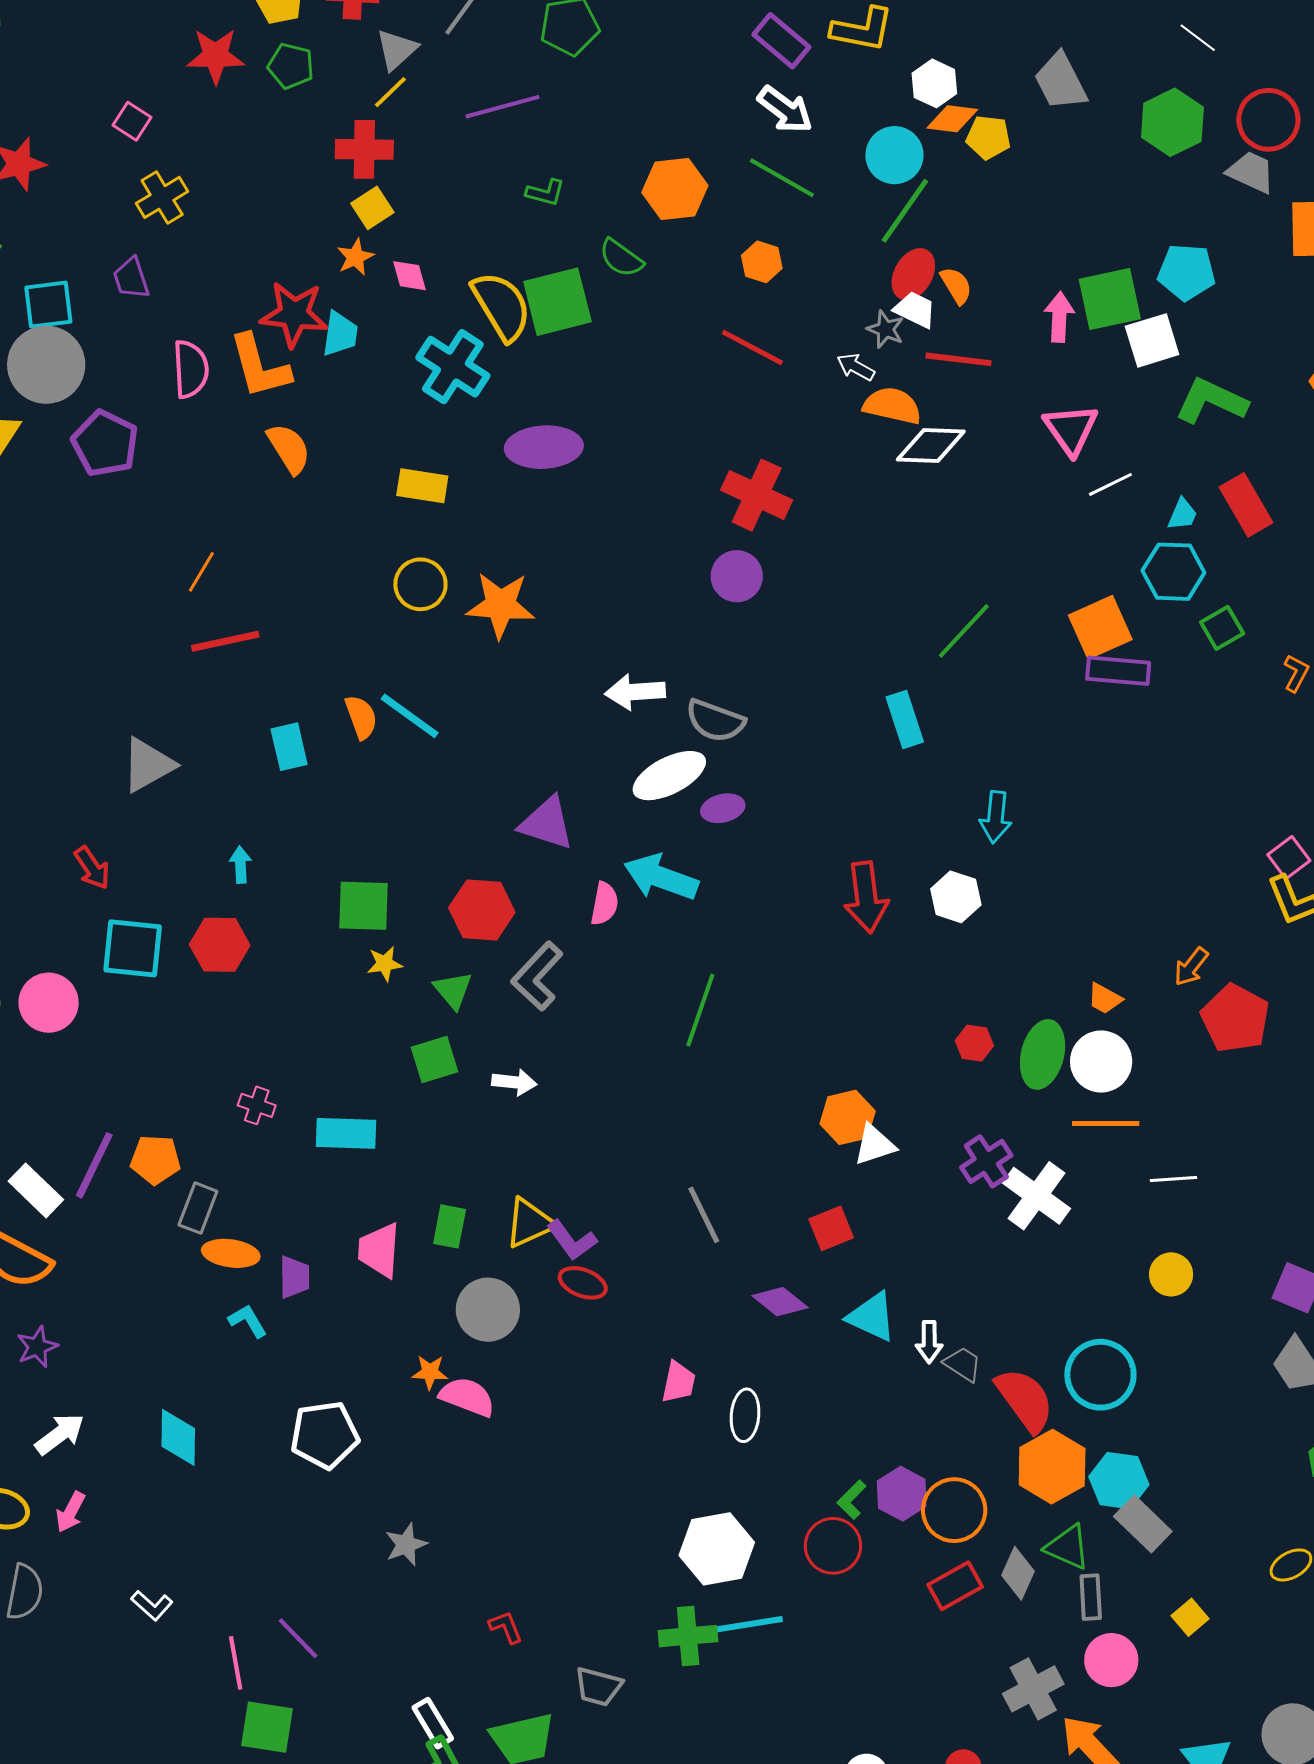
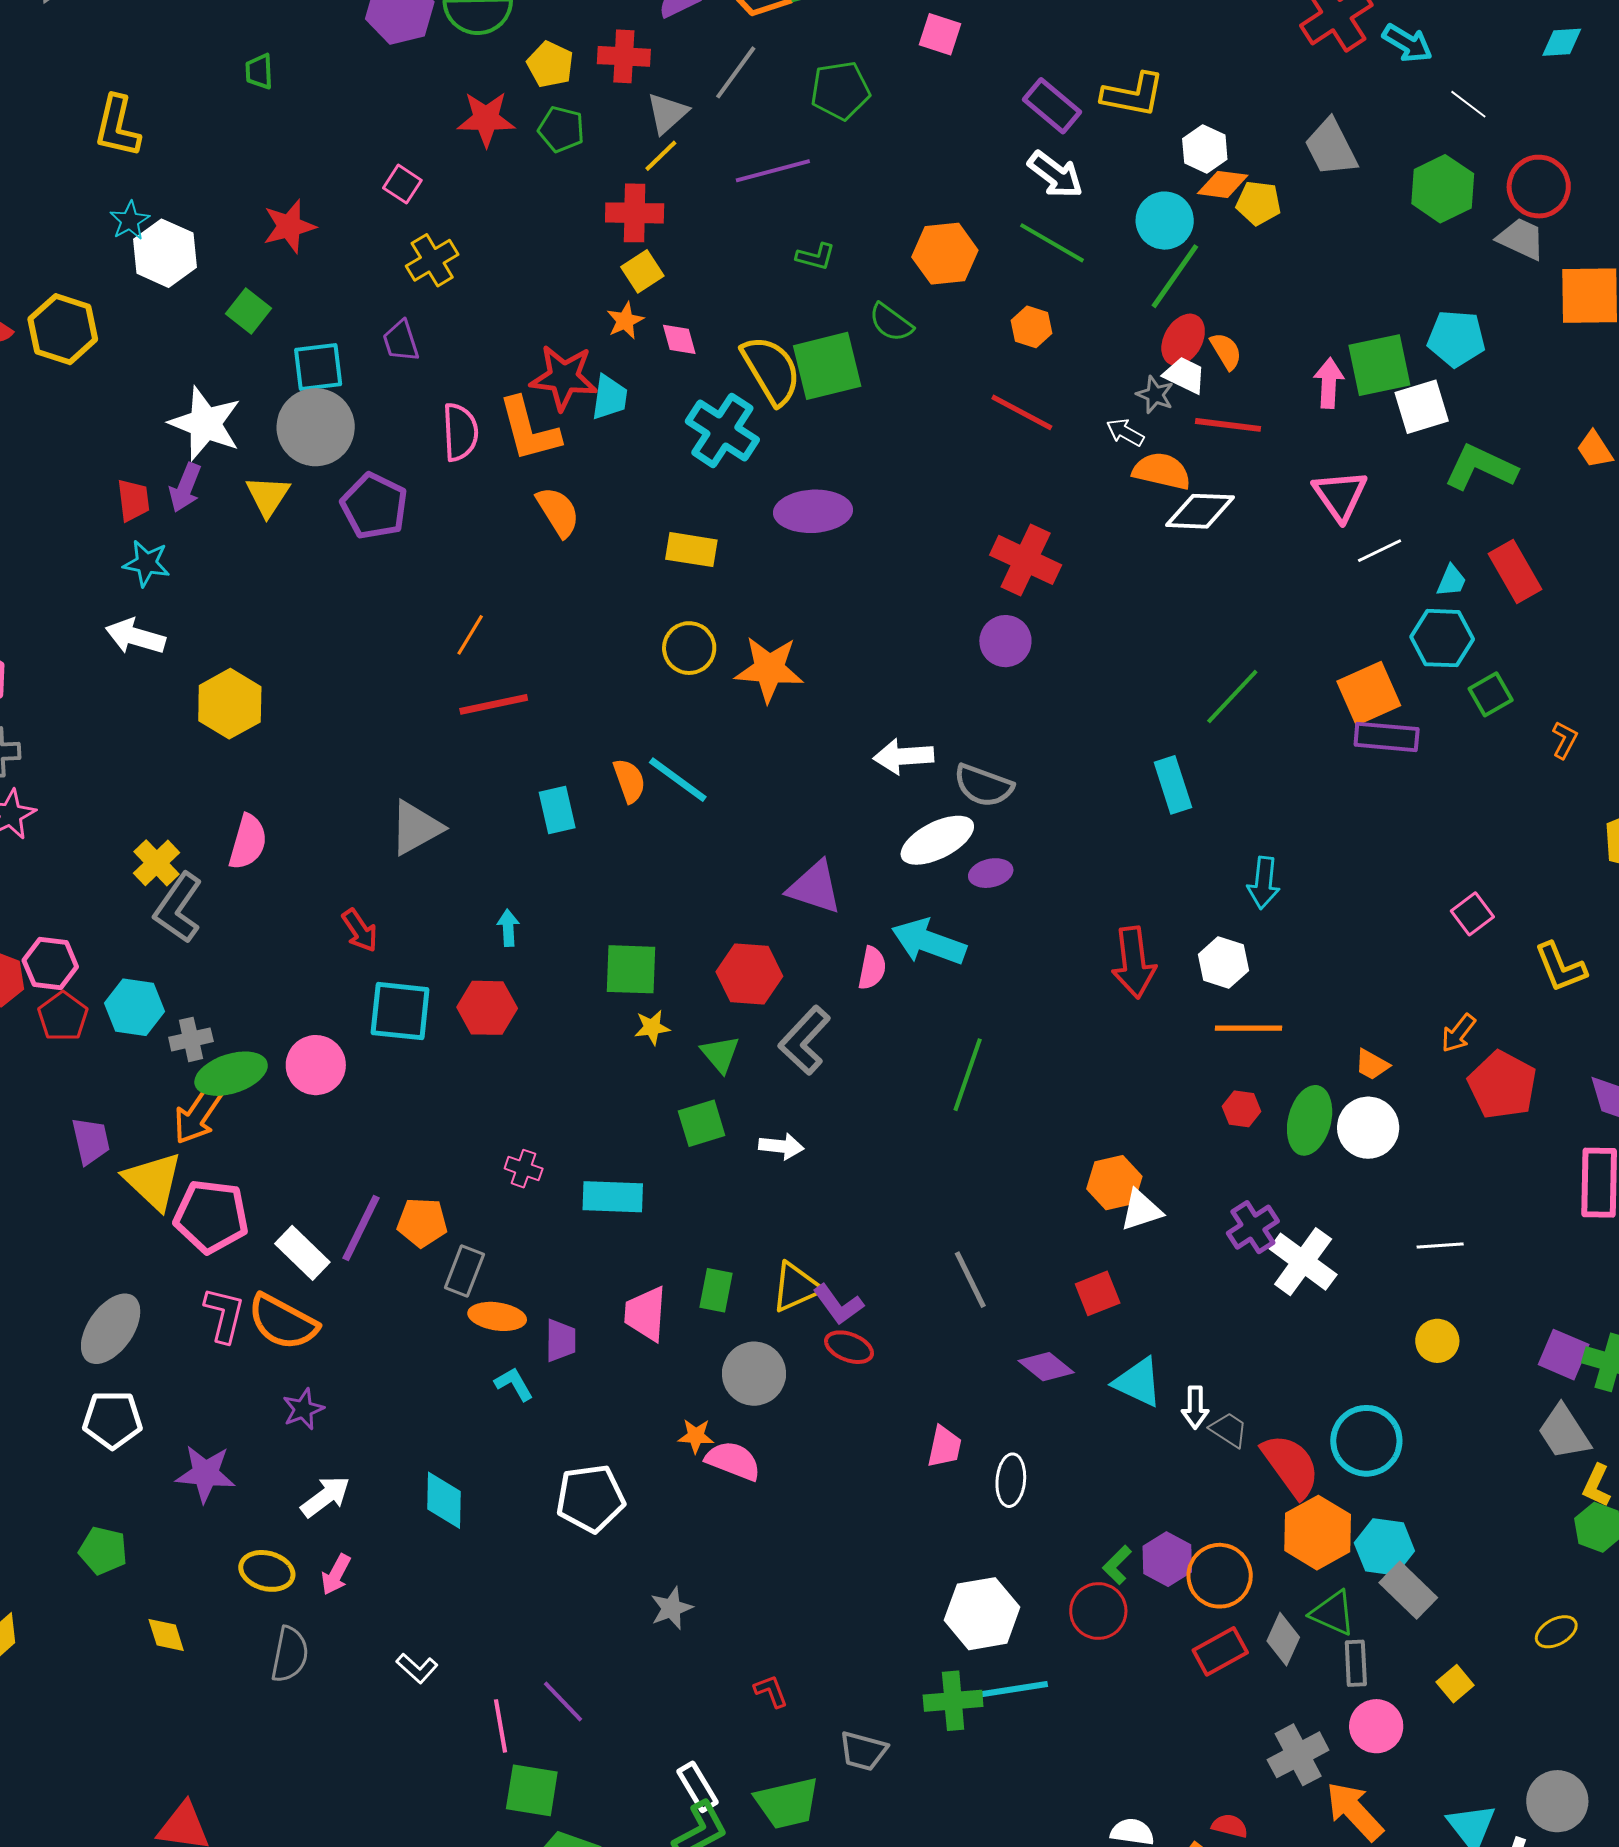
pink square: (1289, 858) -> (1472, 914), moved
orange line: (1106, 1124) -> (1248, 1028), moved

